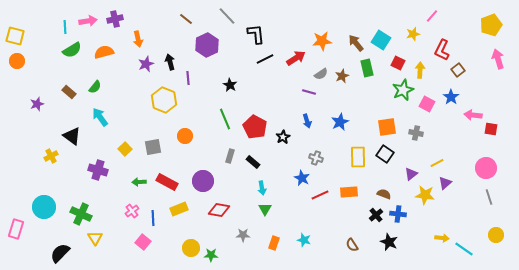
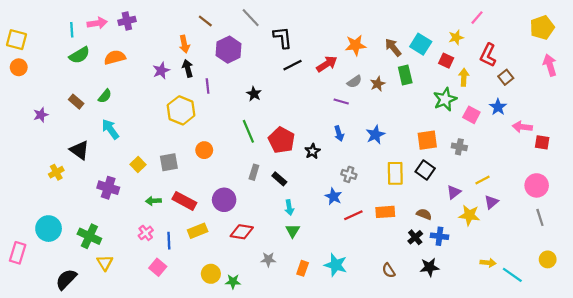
orange arrow: (138, 39) -> (184, 44), moved
red square: (398, 63) -> (446, 61), moved
cyan star: (304, 240) -> (336, 265), size x1.5
black star: (389, 242) -> (430, 267), turned -30

